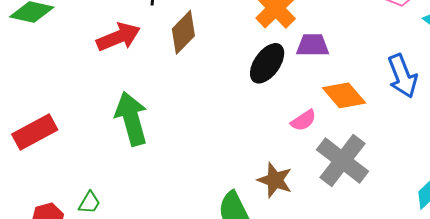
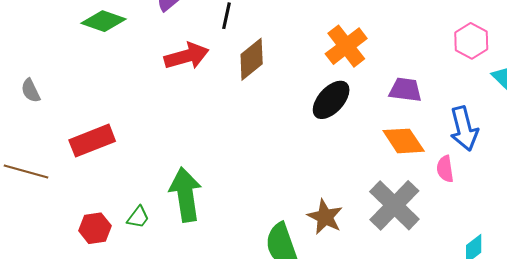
purple trapezoid: (313, 45) -> (405, 90), moved
green arrow: (131, 119) -> (186, 195), moved
pink semicircle: (303, 120) -> (445, 169), moved, turned 108

